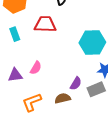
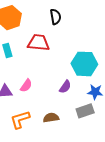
purple semicircle: (76, 84) -> (65, 87), moved

